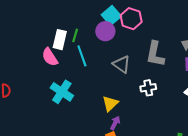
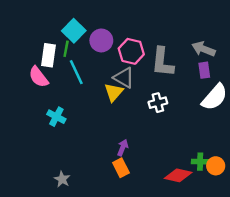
cyan square: (111, 16) -> (74, 31), moved
pink hexagon: (131, 19) -> (131, 51), moved
cyan cross: (62, 92) -> (56, 117), size x0.7
yellow triangle: (110, 104) -> (114, 92), moved

